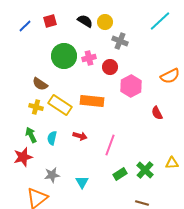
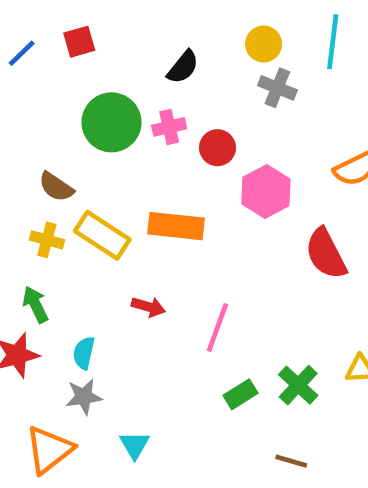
black semicircle: (85, 21) -> (183, 67), moved, turned 98
cyan line: (160, 21) -> (333, 42), turned -40
yellow circle: (105, 22) -> (264, 44), moved
gray cross: (120, 41) -> (277, 88), moved
red semicircle: (157, 113) -> (326, 254), size x1.6
cyan semicircle: (52, 138) -> (84, 353), moved
cyan triangle: (82, 182) -> (135, 445), moved

